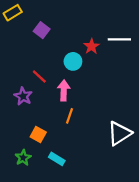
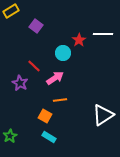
pink arrow: (64, 90) -> (55, 78), turned 54
orange line: (70, 116) -> (60, 100), turned 64
orange square: (38, 134) -> (45, 116), moved
green star: (23, 158) -> (10, 136), moved

